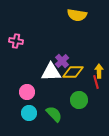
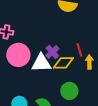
red line: (96, 82) -> (79, 50), moved
pink circle: (27, 92) -> (18, 55), moved, size x1.5

